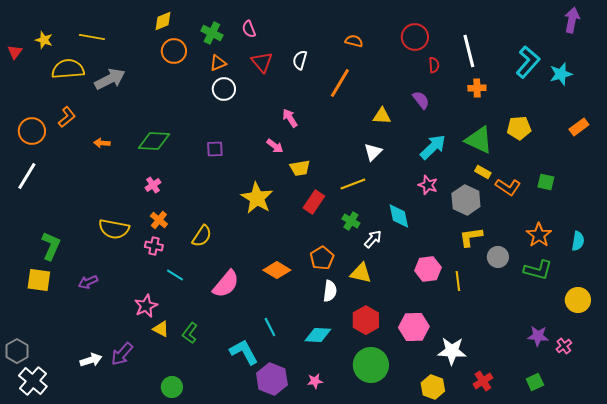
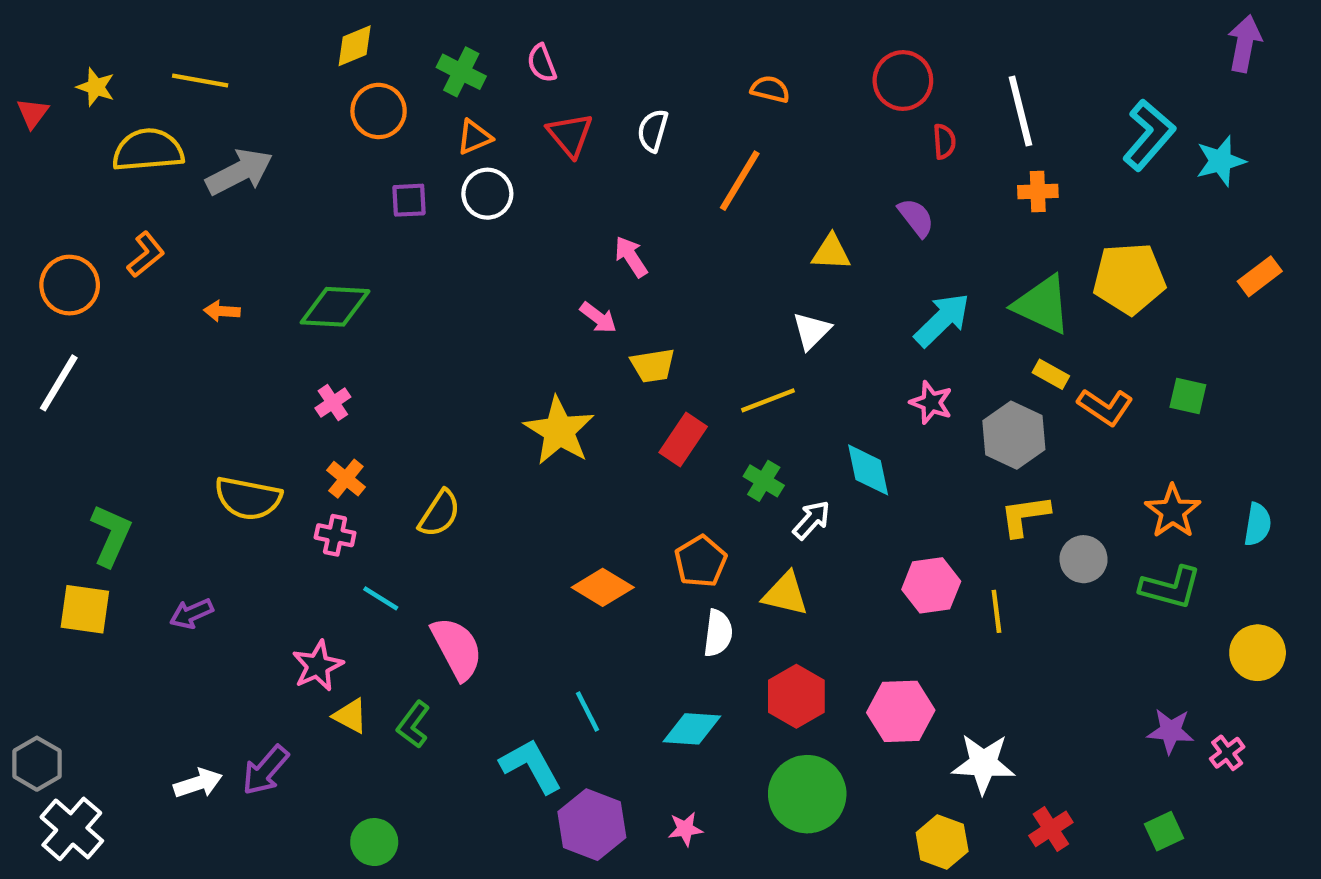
yellow pentagon: (519, 128) -> (1129, 278), size x1.4
purple square: (215, 149) -> (409, 200), moved
pink semicircle: (226, 284) -> (457, 648), moved, turned -68

